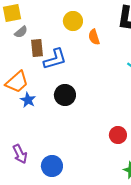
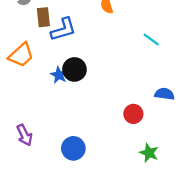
blue star: (28, 100) -> (59, 75), moved
blue circle: (52, 166) -> (73, 148), moved

